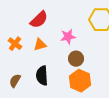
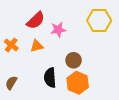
pink star: (68, 37) -> (58, 30), moved
black semicircle: (42, 76) -> (50, 78), moved

